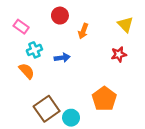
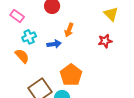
orange arrow: (83, 31) -> (69, 30), moved
orange pentagon: (104, 99) -> (71, 75), moved

